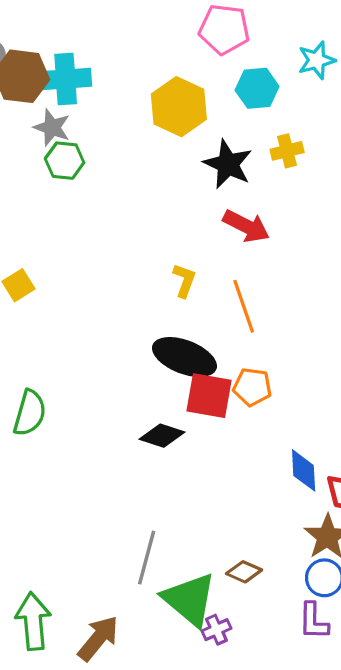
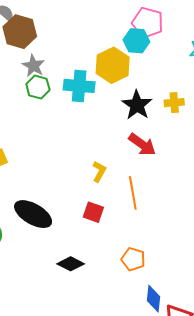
cyan cross: (66, 79) -> (79, 86), moved
cyan hexagon: (257, 88) -> (136, 41), moved
black ellipse: (184, 357) -> (33, 214), moved
orange pentagon: (252, 387) -> (133, 259), moved
red square: (209, 396) -> (93, 212), moved, size x0.7

